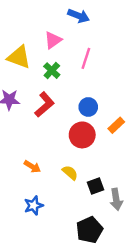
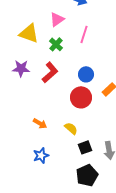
black square: (96, 186) -> (85, 147), moved

